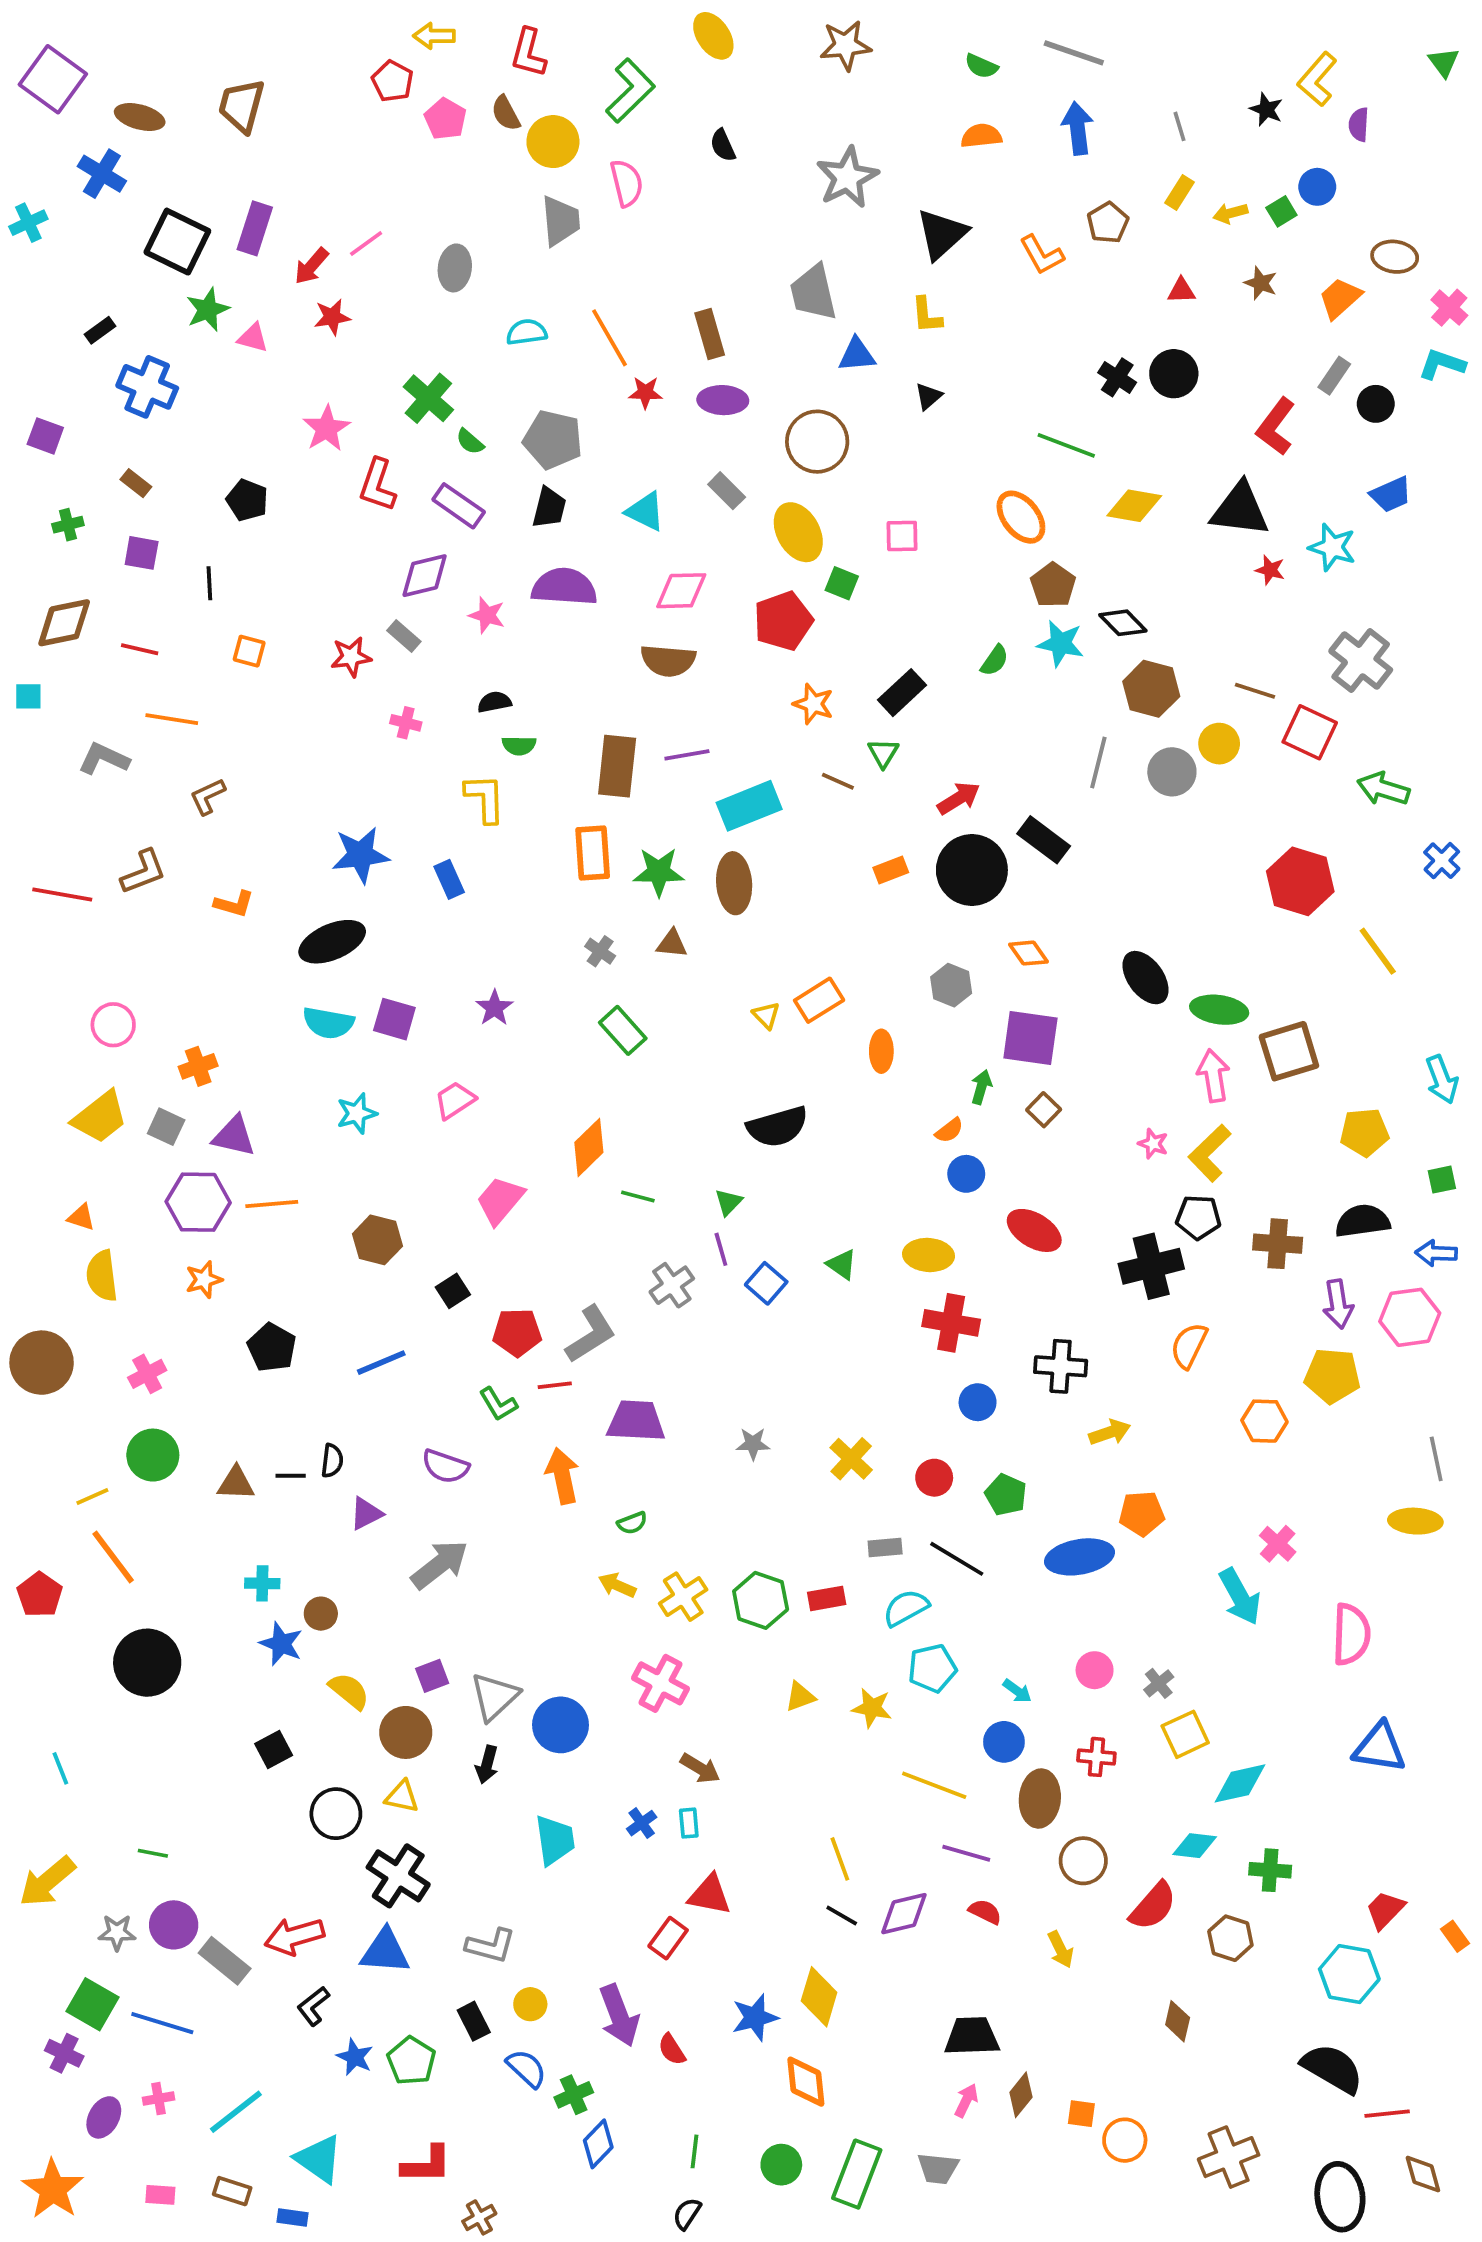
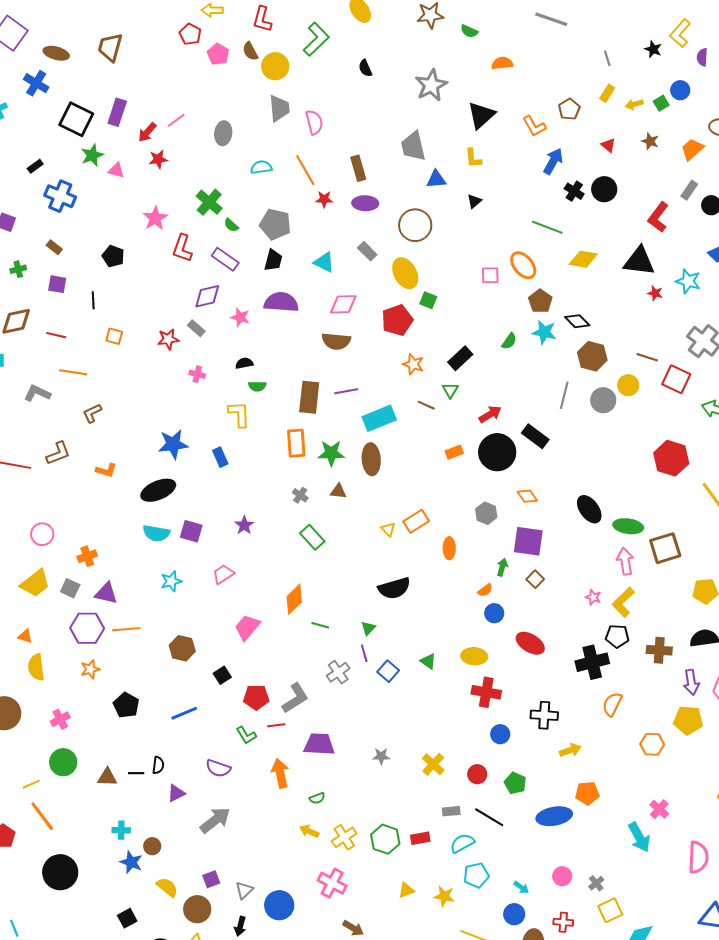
green semicircle: (981, 66) -> (469, 31), moved
blue arrow: (1078, 128) -> (553, 161), moved, turned 36
pink semicircle: (627, 183) -> (314, 122), moved
red triangle: (1181, 291) -> (608, 145), turned 42
pink square: (902, 536) -> (490, 275), moved
gray triangle: (494, 1697) -> (244, 890), size x0.7

